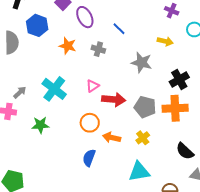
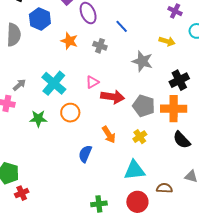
orange circle: (90, 123) -> (70, 113), moved
orange arrow: (112, 137) -> (109, 135), turned -138
black semicircle: (185, 151) -> (182, 140), moved

